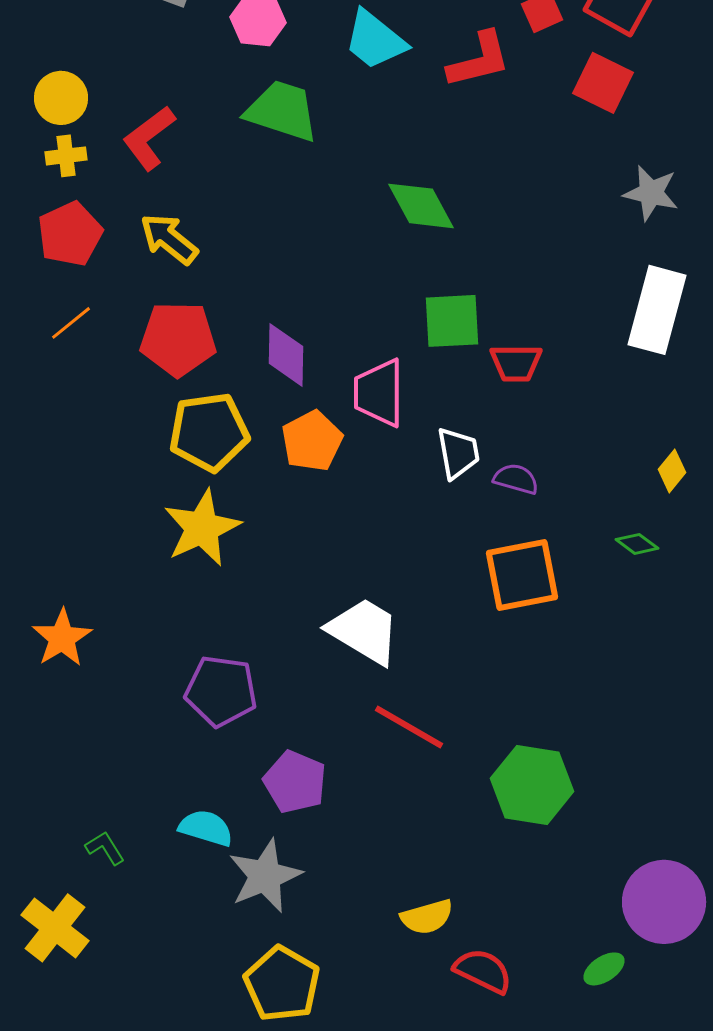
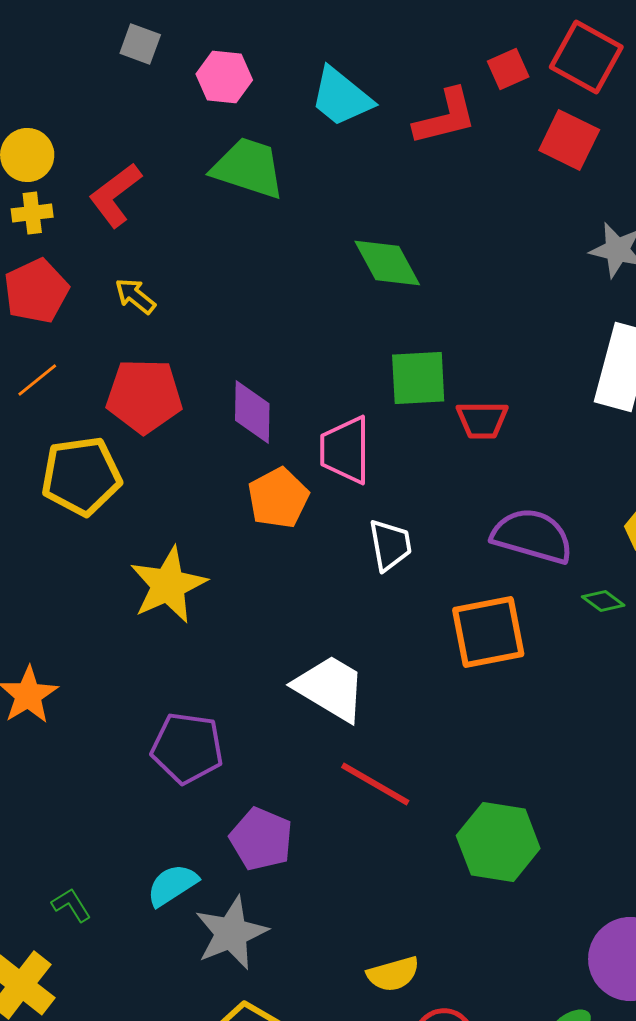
yellow arrow: (169, 239) -> (135, 296), size x0.7
yellow pentagon: (209, 432) -> (81, 476), moved
white trapezoid: (458, 453) -> (390, 545), moved
purple semicircle: (516, 479) -> (532, 536), moved, size x1.8
cyan semicircle: (206, 828) -> (172, 885), turned -50

